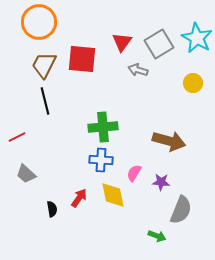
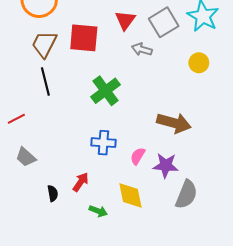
green cross: (103, 127) -> (106, 91), moved, turned -32
purple star: (161, 182) -> (166, 165), size x1.4
yellow diamond: (113, 195) -> (130, 195), moved
green arrow: (157, 236) -> (98, 211), moved

